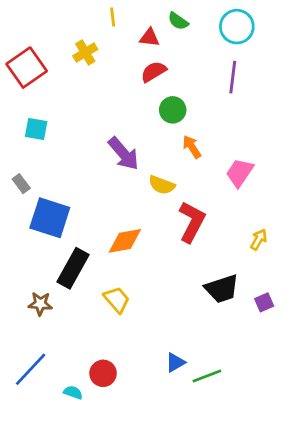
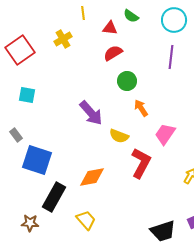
pink trapezoid: (240, 173) -> (165, 134), moved
black trapezoid: (222, 289) -> (163, 231), moved

